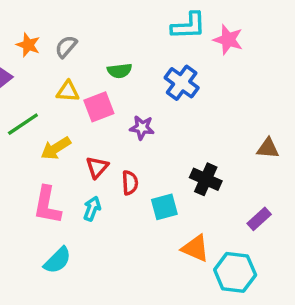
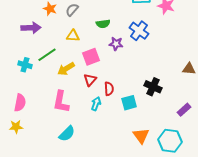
pink square: (99, 107) -> (91, 57), moved
purple star: (142, 128) -> (116, 44), moved
cyan arrow: (92, 209) -> (96, 104), moved
orange triangle: (195, 248) -> (141, 136), moved, turned 30

